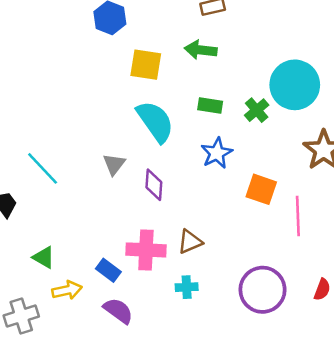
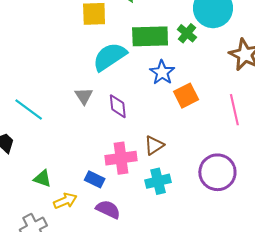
green rectangle: (210, 105) -> (150, 36), size x1.8
cyan semicircle: (155, 121) -> (110, 57), turned -78
orange square: (261, 189) -> (186, 96), moved, turned -35
cyan cross: (187, 287) -> (158, 181), size x1.4

